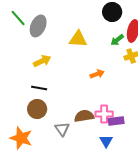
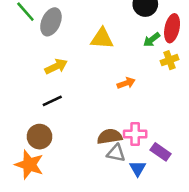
black line: (39, 88) -> (52, 101), turned -35
brown circle: (37, 109) -> (40, 137), moved
purple rectangle: (116, 121) -> (161, 152), moved, turned 42
gray triangle: (62, 129) -> (116, 153), moved, turned -42

